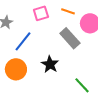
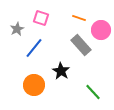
pink square: (41, 13) -> (41, 18), moved, turned 35
orange circle: (16, 69) -> (34, 85), moved

